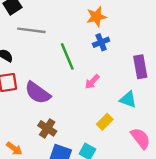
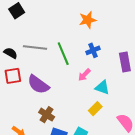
gray line: (31, 30) -> (35, 48), moved
blue cross: (101, 42) -> (93, 50), moved
cyan triangle: (128, 99) -> (102, 87), moved

